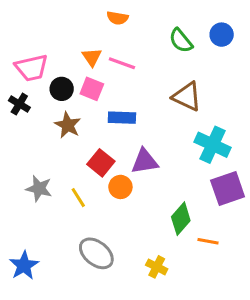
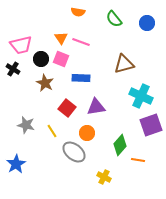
green semicircle: (181, 41) -> (114, 19), moved
brown triangle: (187, 96) -> (124, 64), turned -40
orange circle: (120, 187) -> (87, 133), moved
gray ellipse: (96, 253) -> (74, 152), moved
blue star: (24, 265) -> (16, 164), moved

